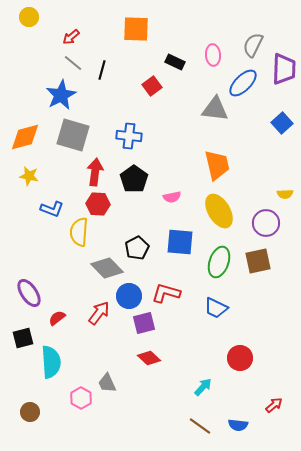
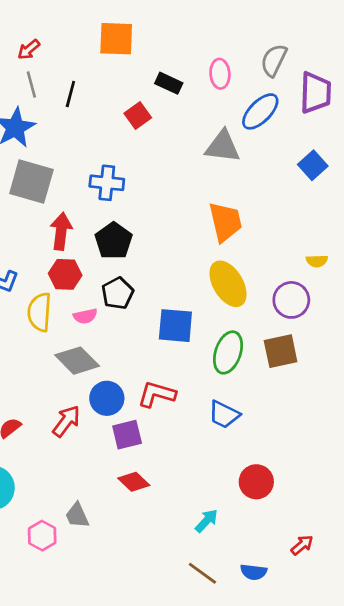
gray line: (73, 63) -> (31, 85), turned 36
pink semicircle: (172, 197) -> (85, 316), moved
black pentagon: (137, 248) -> (118, 293), moved

